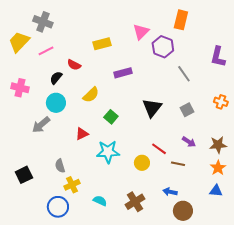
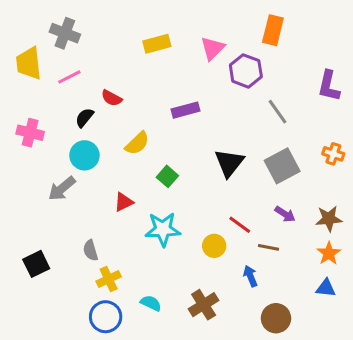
yellow trapezoid: (19, 42) -> (29, 63), turned -50
yellow rectangle: (102, 44) -> (157, 44), moved
gray square: (187, 110) -> (282, 166), size x1.6
blue arrow: (170, 192) -> (250, 276), moved, turned 56
blue circle: (58, 207) -> (106, 317), moved

